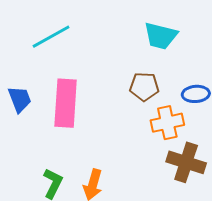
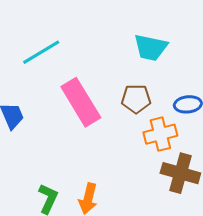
pink rectangle: (66, 103) -> (81, 102), moved, turned -33

